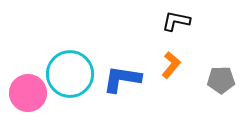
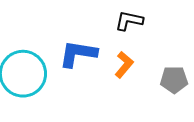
blue L-shape: (122, 79) -> (78, 54), moved

